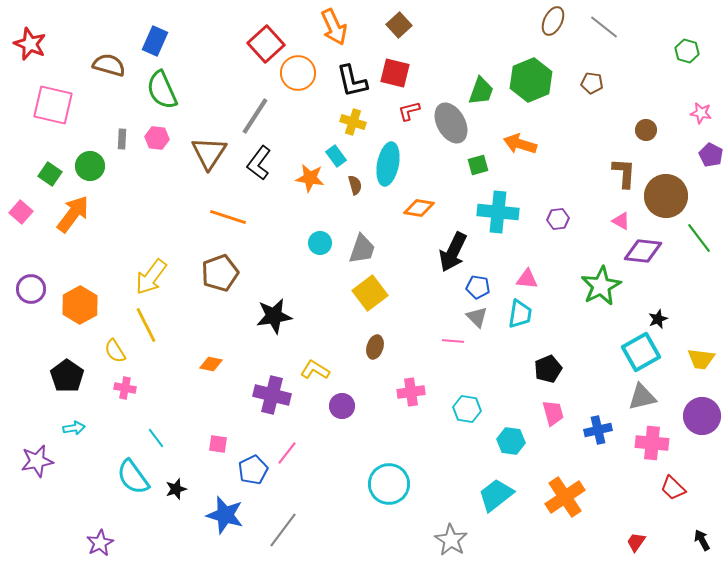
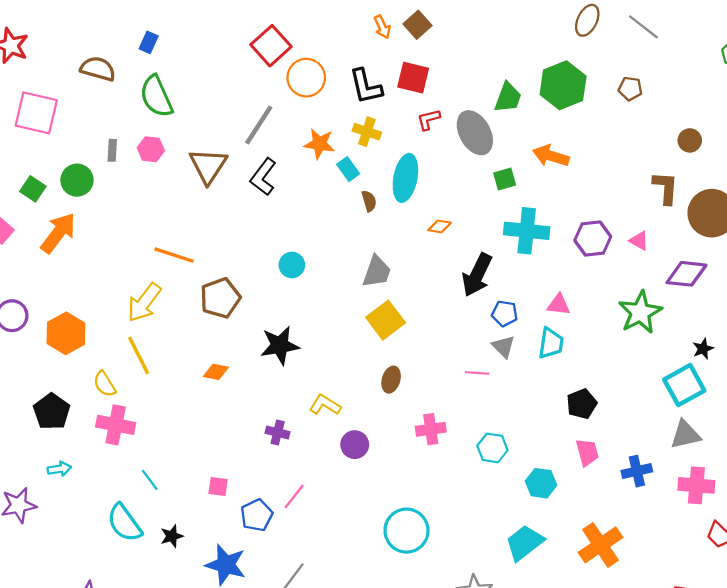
orange arrow: (334, 27) -> (382, 27), moved, size x0.6
blue rectangle: (155, 41) -> (149, 42), size x0.7
orange star: (310, 178) -> (319, 144), moved
orange diamond: (419, 208) -> (440, 226), size x0.7
orange line: (228, 217) -> (174, 255), moved
purple hexagon: (558, 219) -> (593, 239), size x1.5
pink triangle: (621, 221) -> (639, 241), moved
cyan circle: (320, 243) -> (292, 265), moved
orange diamond: (211, 364) -> (216, 372), moved
pink cross: (125, 388) -> (116, 425), size x1.6
purple cross: (272, 395) -> (278, 432), size x0.6

